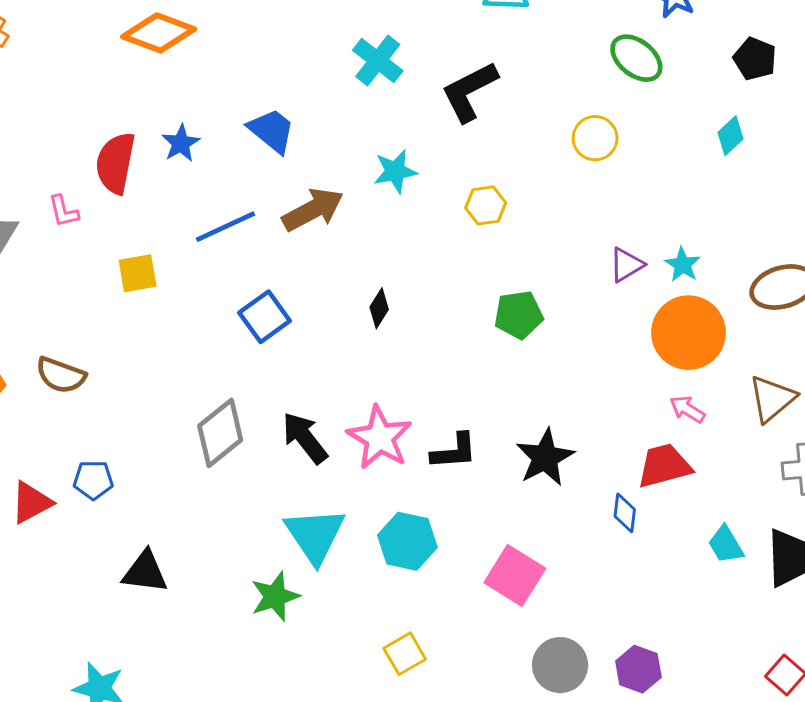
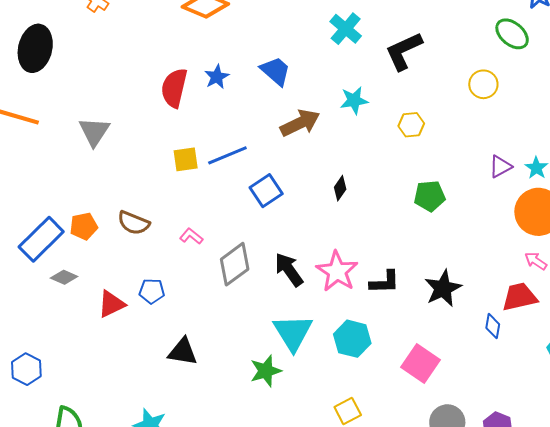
pink L-shape: (64, 211) -> (191, 236), moved, turned 140
blue line: (225, 227) -> (227, 155), moved

